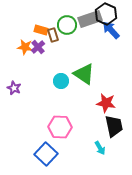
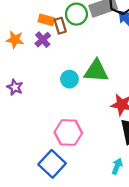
orange star: (25, 47) -> (15, 40), moved
green triangle: (84, 74) -> (96, 71), turned -30
cyan arrow: (100, 148) -> (117, 166), moved, turned -128

